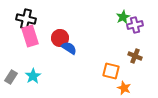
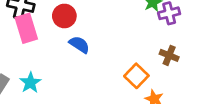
red circle: (60, 38) -> (64, 16), moved
orange square: (111, 71) -> (136, 76), turned 30

